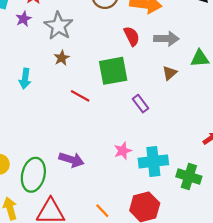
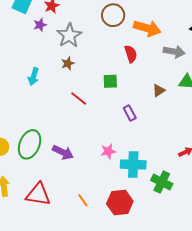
gray arrow: (166, 39) -> (174, 52), moved
green square: (113, 71) -> (110, 81), size x0.6
green ellipse: (33, 175) -> (30, 144), moved

